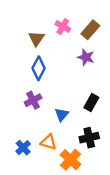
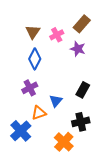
pink cross: (63, 26) -> (57, 35), moved, turned 32
orange triangle: (48, 142) -> (39, 113), moved, turned -35
blue cross: (23, 148) -> (21, 131), size x1.5

